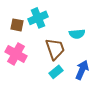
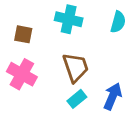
cyan cross: (38, 18) -> (69, 19), moved, turned 36
cyan semicircle: (77, 34) -> (118, 22), moved, turned -70

